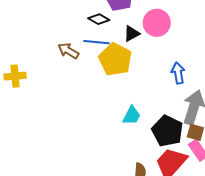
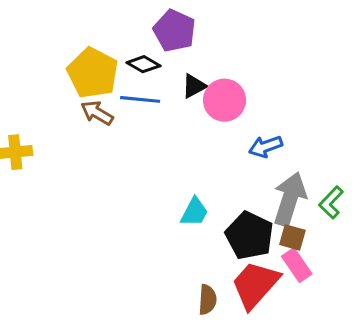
pink circle: (157, 23) -> (225, 100), moved
yellow pentagon: (115, 59) -> (93, 73), moved
blue arrow: (178, 73) -> (266, 147), turned -100

